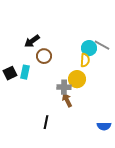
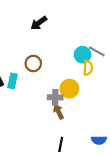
black arrow: (32, 41) -> (39, 23), moved
yellow semicircle: (85, 60) -> (88, 68), moved
black line: (46, 122) -> (61, 144), moved

